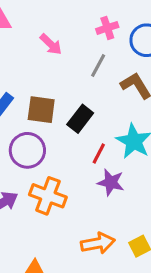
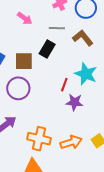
gray line: (98, 65) -> (57, 28), turned 70
black rectangle: (80, 119) -> (47, 49), moved
orange cross: (48, 196) -> (39, 139), moved

